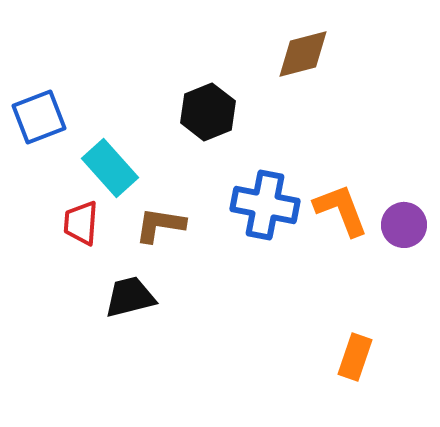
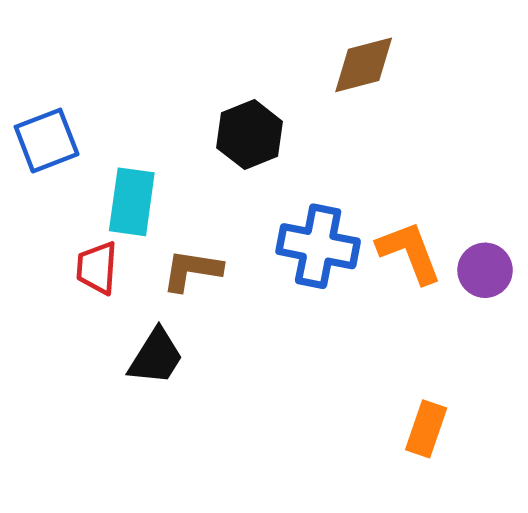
cyan rectangle: (110, 168) -> (132, 202), turned 50
black trapezoid: (130, 297) -> (156, 357), turned 136

